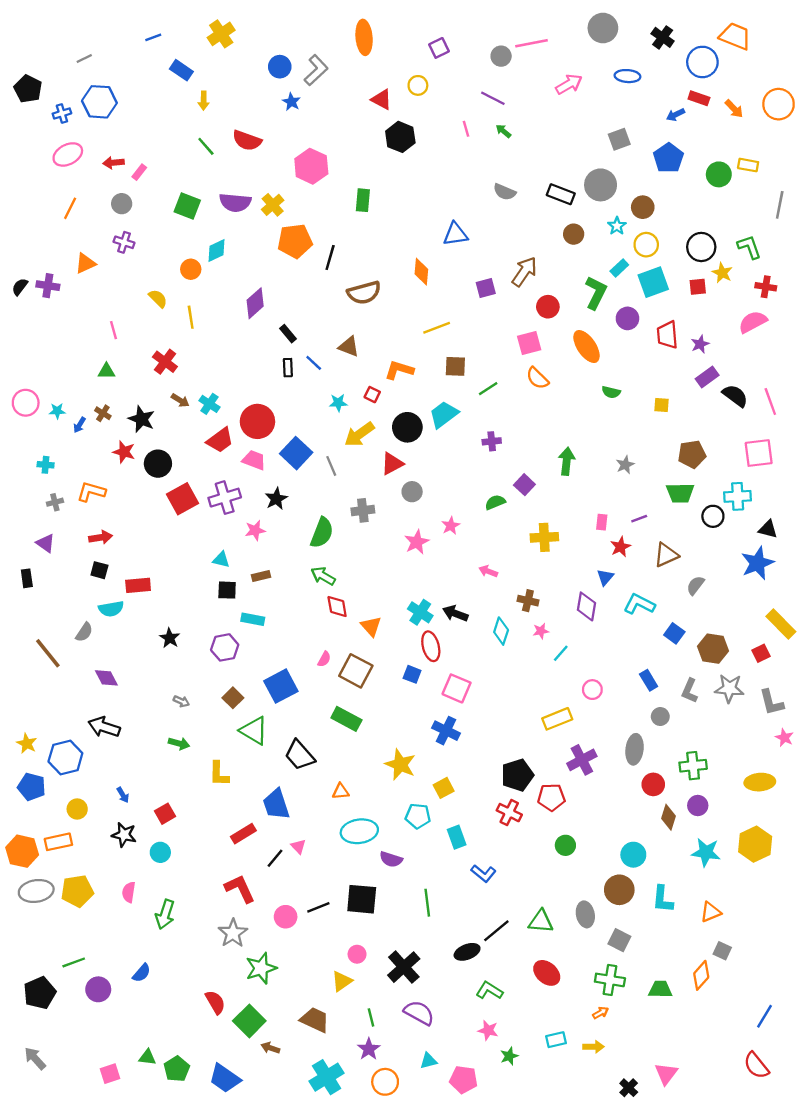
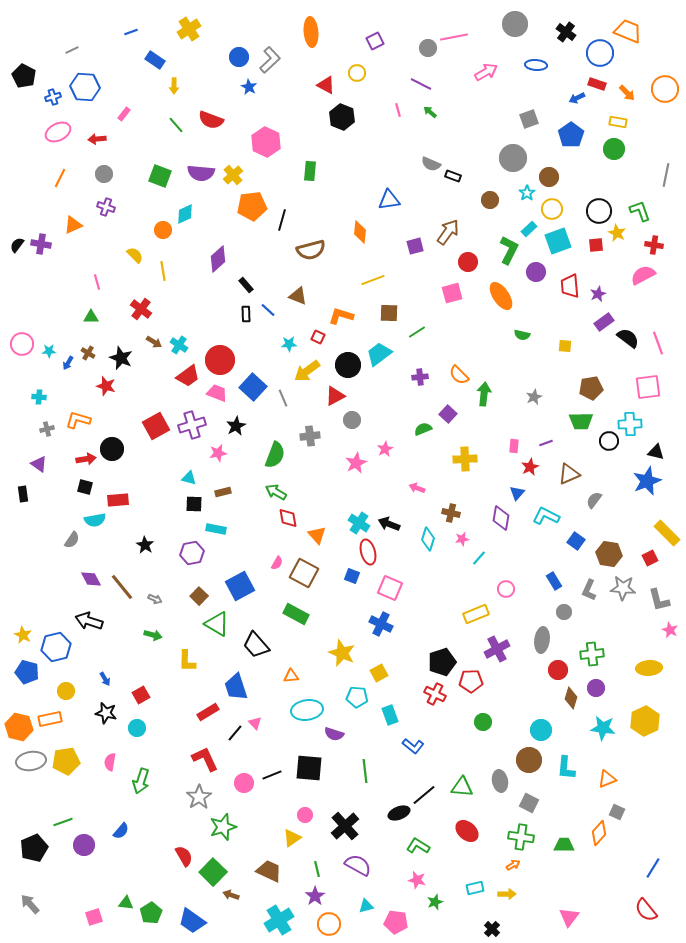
yellow rectangle: (748, 165) -> (618, 122), moved
pink rectangle: (139, 172) -> (124, 114), moved
black rectangle: (561, 194) -> (453, 176), moved, size x0.7
orange semicircle: (537, 378) -> (459, 375), moved
black circle: (158, 464) -> (112, 449), moved
brown line: (48, 653) -> (122, 587), moved
black cross: (629, 1088) -> (492, 929), moved

